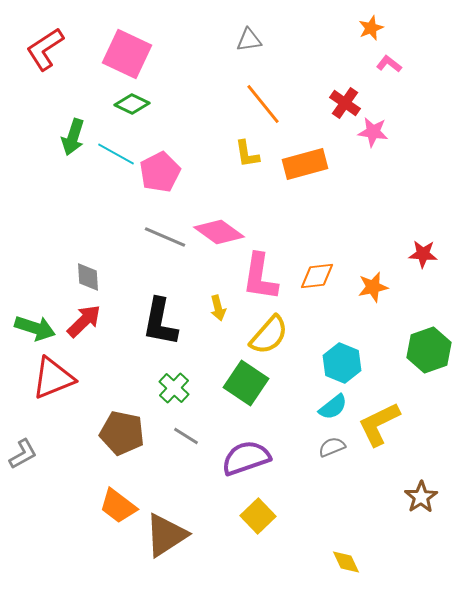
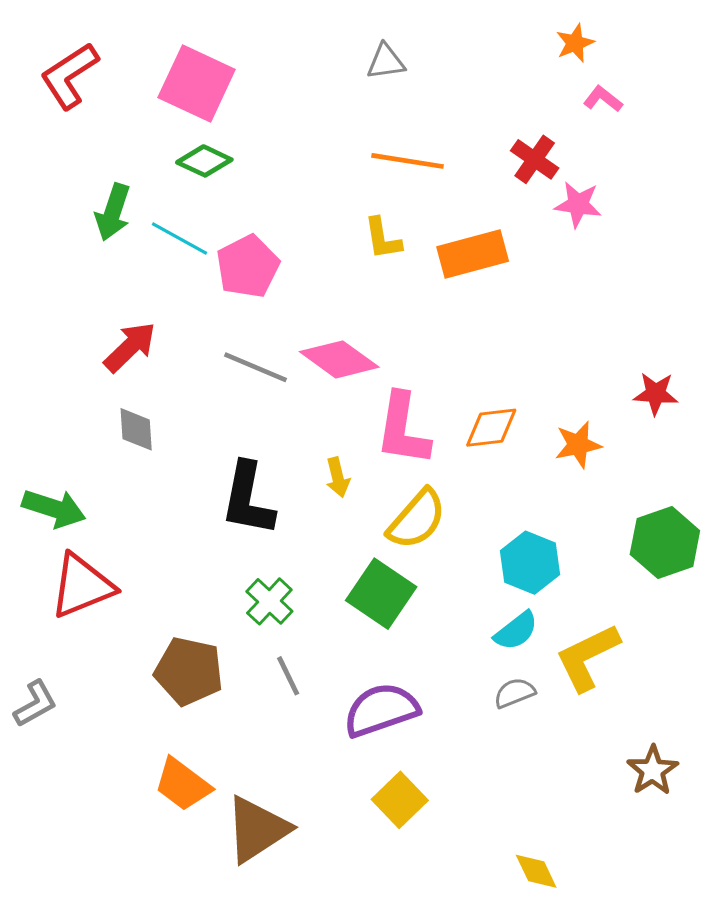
orange line: (263, 104) -> (408, 161), turned -42
red arrow: (84, 321) -> (130, 347), moved
gray line: (186, 436) -> (288, 676), turned 32

